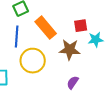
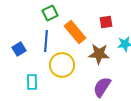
red square: (81, 26) -> (106, 22), moved
purple semicircle: (73, 83) -> (102, 87), size x1.5

